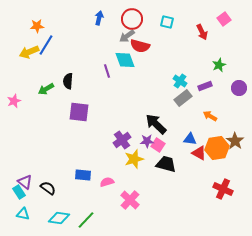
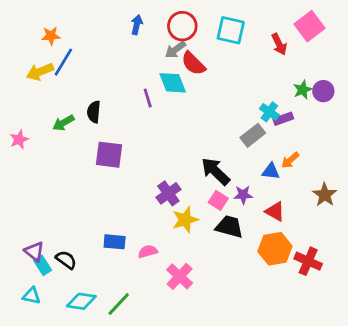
pink square: (224, 19) -> (310, 26), size x1.5
cyan square: (167, 22) -> (231, 30), size x1.5
red semicircle: (140, 46) -> (193, 63), turned 30
cyan cross: (180, 81) -> (269, 112), moved
purple circle: (239, 88) -> (323, 91), moved
orange arrow: (210, 116) -> (290, 160), turned -72
blue triangle: (190, 139) -> (271, 171), moved
purple star: (147, 141) -> (243, 195), moved
orange hexagon: (217, 148) -> (275, 249), moved
cyan rectangle: (19, 192) -> (43, 265), moved

